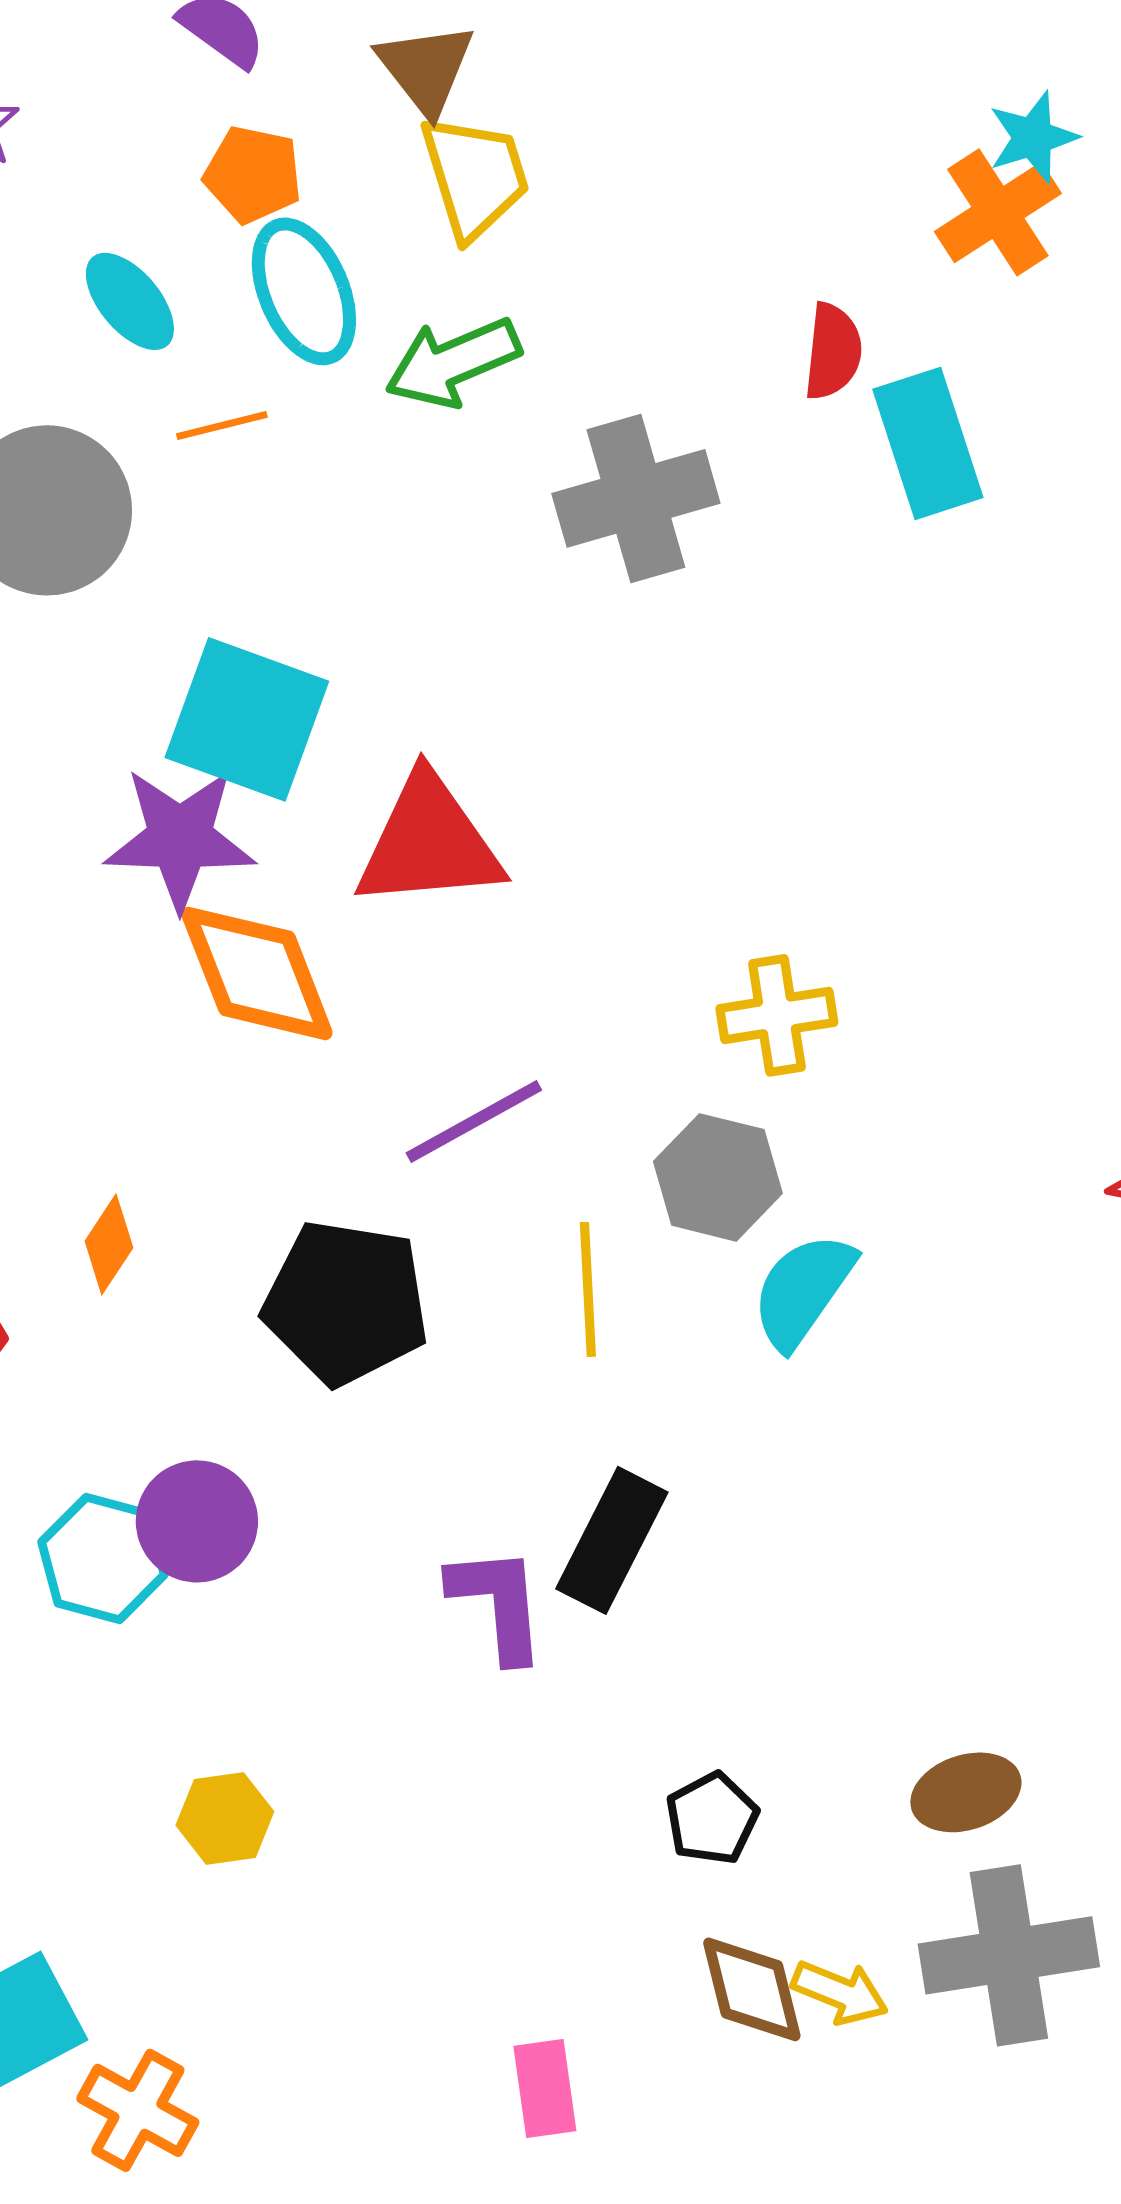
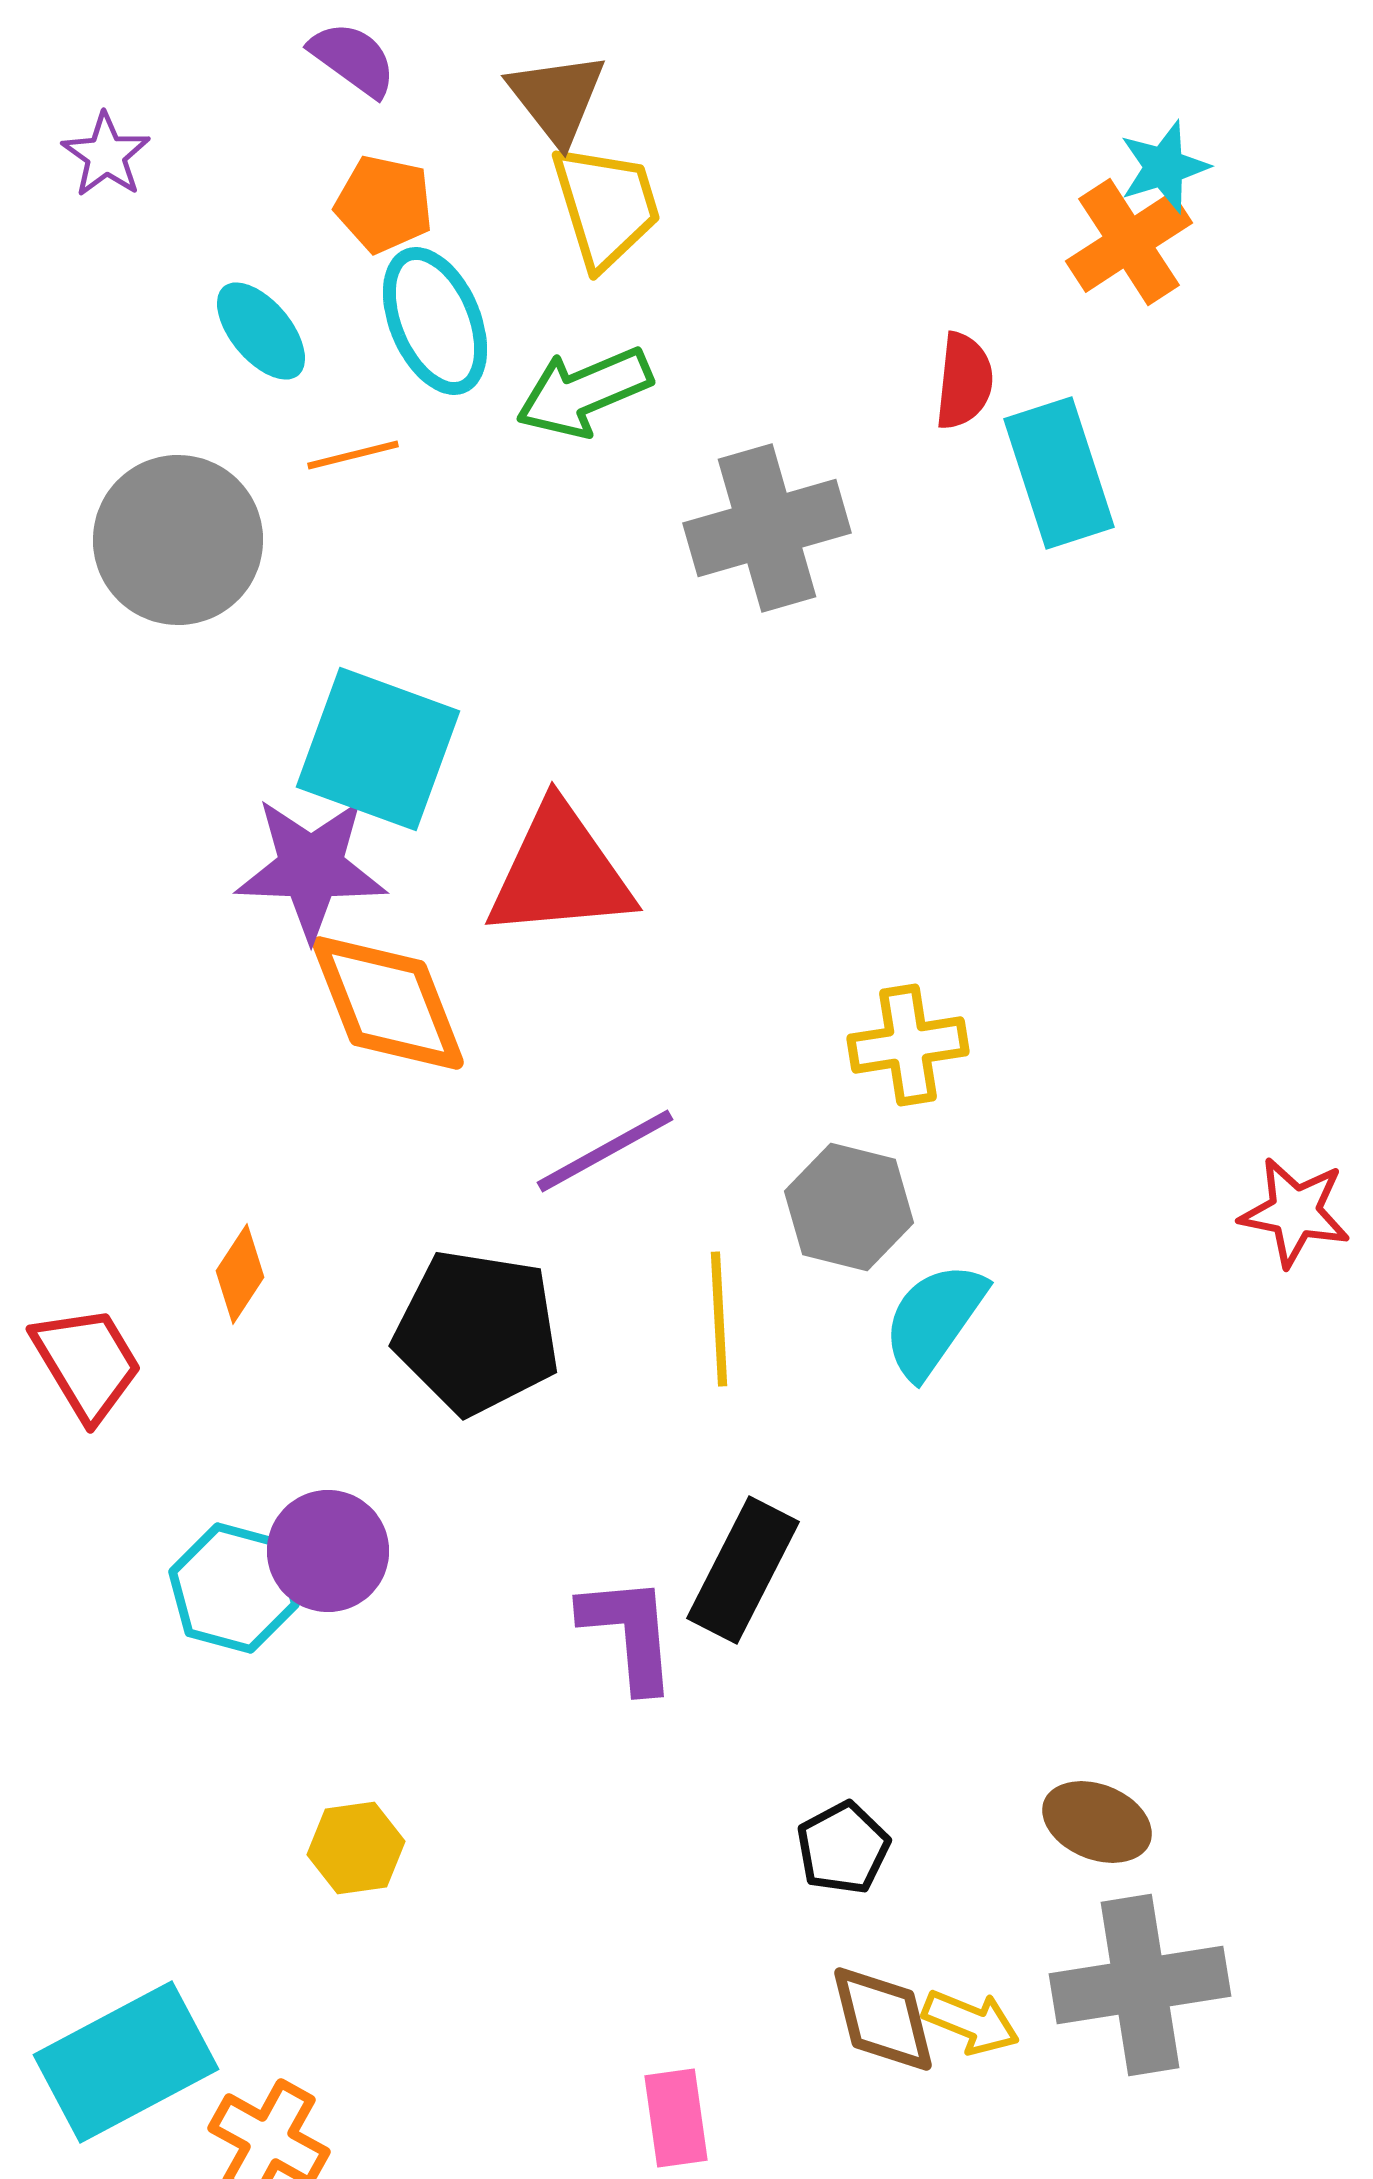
brown ellipse: (966, 1792) -> (1097, 1822), turned 40

